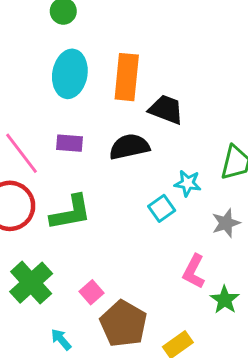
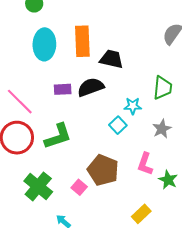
purple rectangle: (70, 143) -> (63, 89), moved
brown pentagon: (123, 324) -> (103, 170), moved

